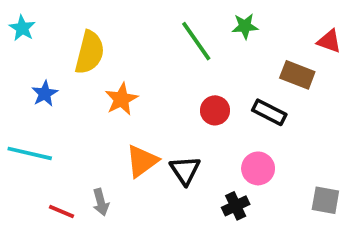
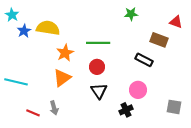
green line: (196, 41) -> (98, 43), moved, turned -55
yellow semicircle: (90, 52) -> (48, 28), turned -95
blue star: (45, 94) -> (24, 31), moved
red circle: (215, 110) -> (97, 67), moved
orange triangle: (142, 161) -> (62, 78), moved

